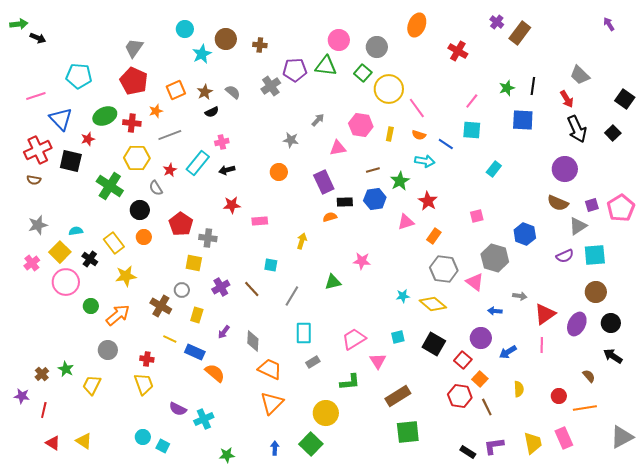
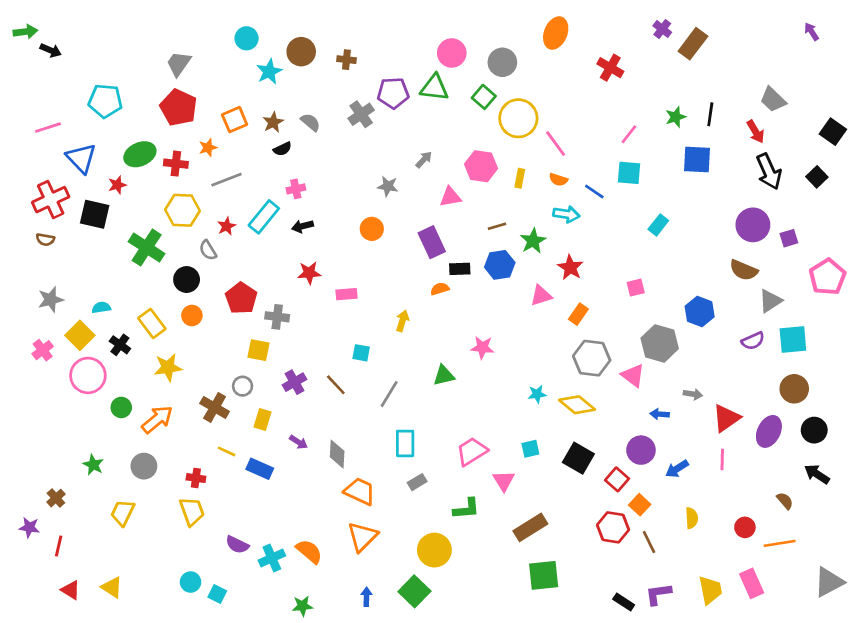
purple square: (592, 205) -> (789, 238), moved
purple arrow: (224, 332) -> (298, 442), turned -96
green star: (66, 369) -> (93, 465), moved
orange semicircle: (215, 373) -> (309, 551), moved

